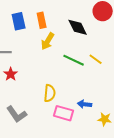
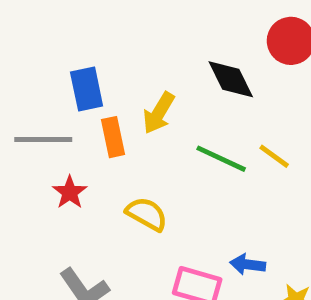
orange rectangle: (42, 20) -> (113, 137), moved
blue rectangle: (19, 21) -> (87, 89), moved
yellow semicircle: (50, 93) -> (147, 214), moved, turned -66

